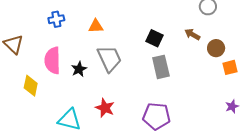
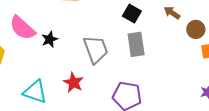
gray trapezoid: (109, 59) -> (96, 49), moved
pink semicircle: (52, 60) -> (22, 28), turned -52

